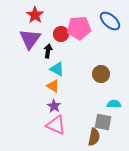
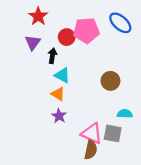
purple triangle: (30, 39) -> (33, 43), size x0.7
pink triangle: (56, 125) -> (92, 133), moved
brown semicircle: (94, 137) -> (91, 150), moved

